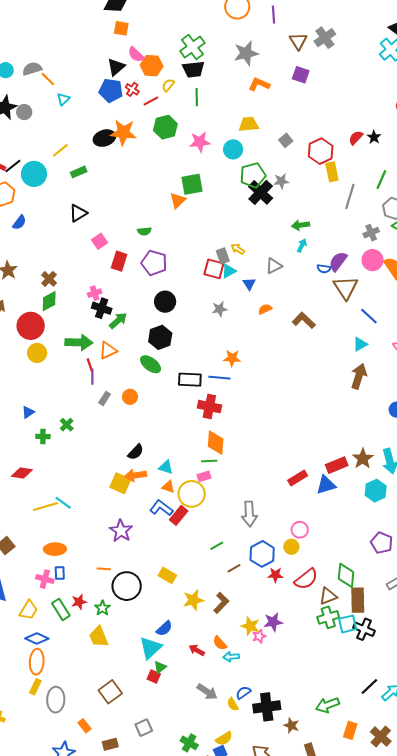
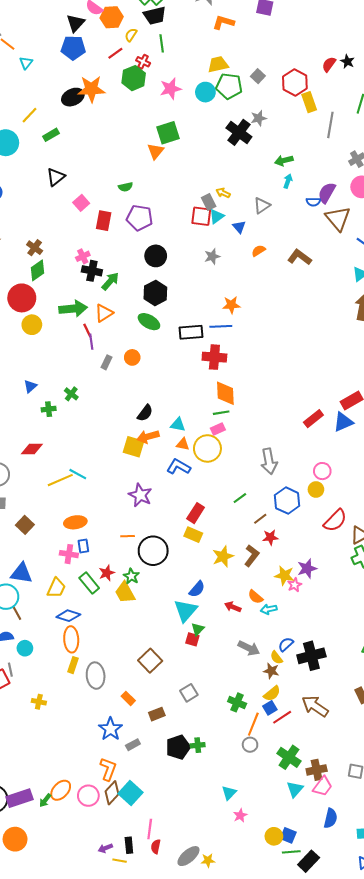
red cross: (132, 89) -> (143, 62), moved
green pentagon: (253, 175) -> (229, 86), moved, turned 30
red rectangle: (179, 515) -> (196, 513), moved
red star: (275, 575) -> (270, 537), moved
yellow trapezoid: (99, 637) -> (125, 593), moved
brown star: (291, 725) -> (271, 671), moved

